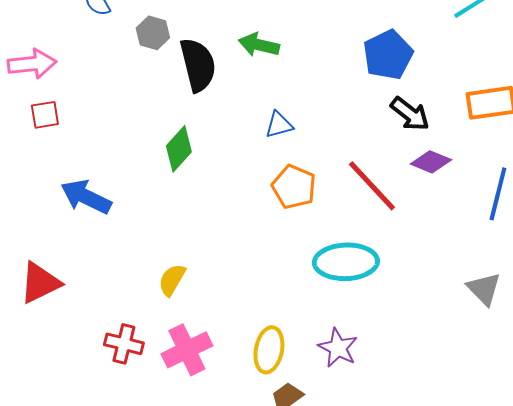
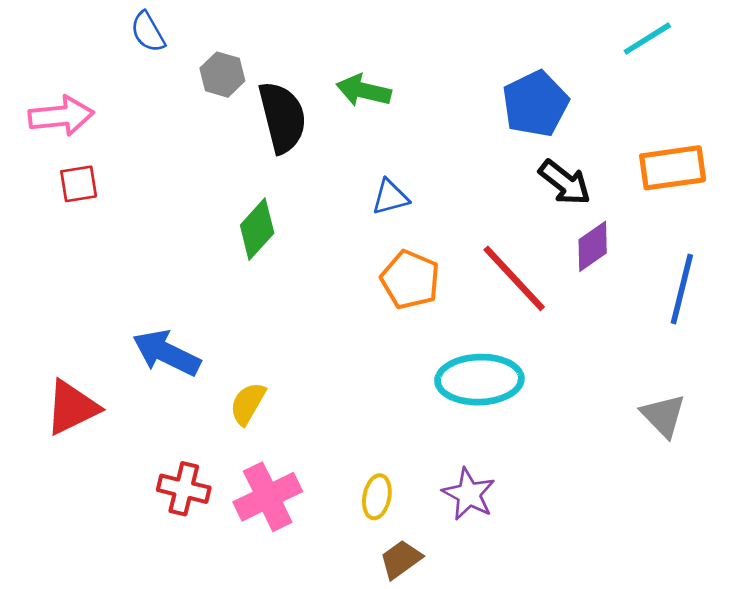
purple diamond: (431, 162) -> (593, 246), turned -57
blue arrow: (86, 197) -> (166, 353), moved
yellow ellipse: (269, 350) -> (377, 497), size x0.7

